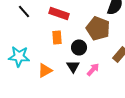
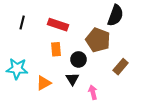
black line: (24, 11) -> (22, 23), turned 56
pink arrow: (93, 69) -> (93, 92), moved, turned -56

